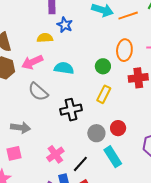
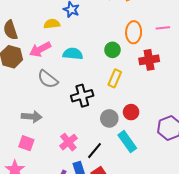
pink square: (14, 153) -> (26, 143), turned 35

